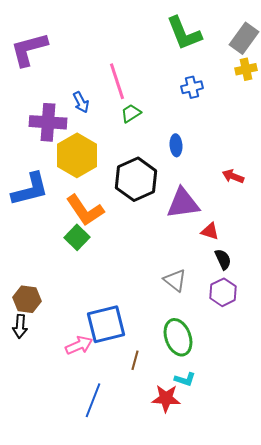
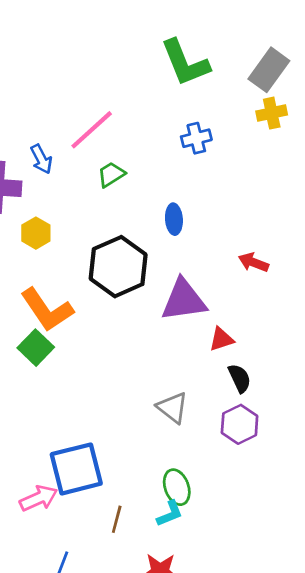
pink line: (117, 81) -> (92, 130), turned 66
yellow hexagon: (77, 155) -> (36, 233), size x0.5
red triangle: (210, 231) -> (221, 339), turned -36
green ellipse: (178, 337) -> (177, 487), size x0.7
cyan L-shape: (185, 379) -> (170, 514), moved, turned -40

